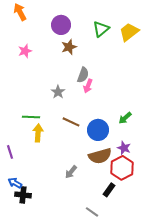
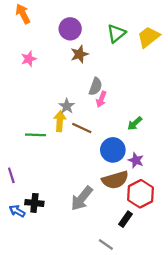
green arrow: (125, 118) -> (135, 123), moved
brown line: (71, 122) -> (82, 128), moved
yellow arrow: (38, 133) -> (60, 121), moved
purple star: (124, 148) -> (136, 160), moved
gray arrow: (71, 172) -> (82, 198), size x1.6
black cross: (23, 195) -> (34, 203), moved

